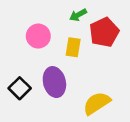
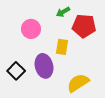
red pentagon: (104, 32) -> (84, 26), turned 30
yellow rectangle: (73, 47) -> (62, 47), moved

